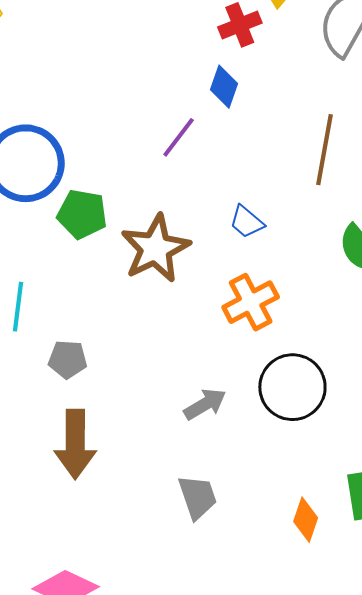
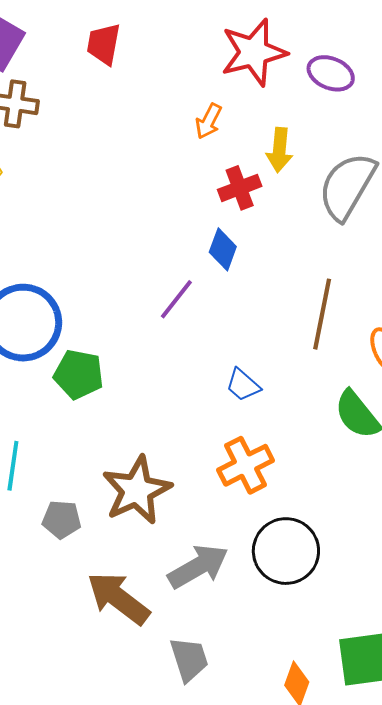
brown star: (155, 248) -> (137, 490), moved
gray arrow: (205, 404) -> (198, 567), size x1.4
brown arrow: (75, 444) -> (118, 598), moved, turned 126

